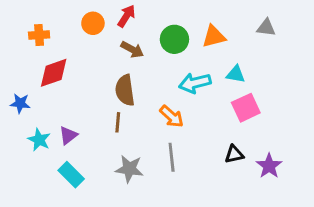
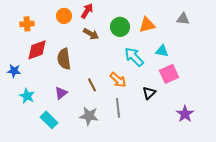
cyan arrow: (195, 83) -> (134, 57), turned 60
brown semicircle: (125, 90) -> (64, 59), moved
brown line: (118, 122) -> (92, 85), moved, turned -32
purple triangle: (68, 135) -> (61, 93), moved
black triangle: (234, 154) -> (149, 93), moved, turned -32

